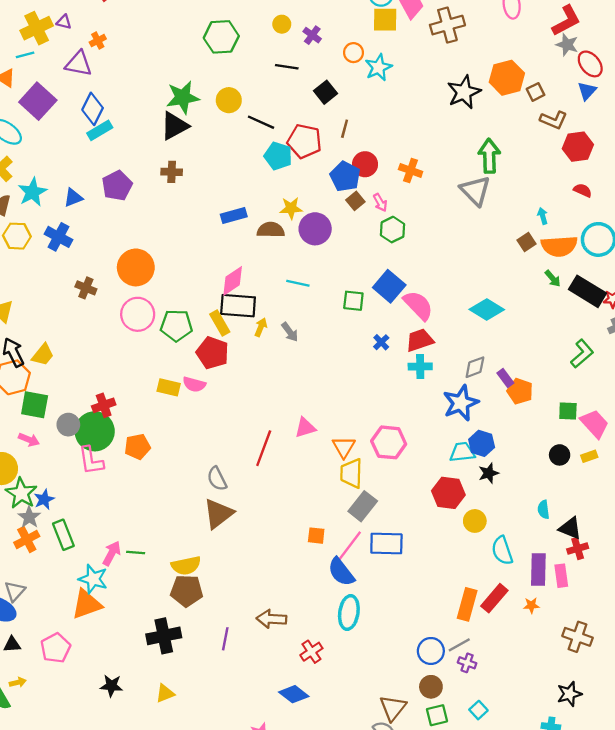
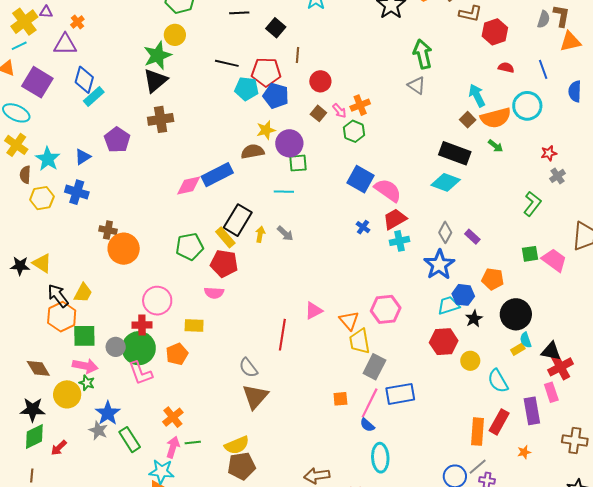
yellow circle: (229, 100) -> (175, 35), moved
orange cross: (411, 170) -> (360, 105), moved, turned -30
brown cross: (172, 172) -> (161, 119), size x1.4
blue pentagon: (345, 176) -> (276, 96), moved
gray triangle: (475, 191) -> (417, 85), size x0.7
blue rectangle: (234, 216) -> (217, 175), moved, size x1.4
cyan arrow: (543, 216) -> (477, 95), size x1.6
orange circle: (136, 267) -> (124, 249), moved
pink diamond: (233, 281) -> (189, 186), moved, turned 32
black rectangle: (588, 291) -> (455, 153), moved
green square: (353, 301) -> (298, 163), moved
black rectangle: (238, 306) -> (238, 220), turned -52
pink circle: (138, 314) -> (157, 301), moved
gray diamond: (475, 367) -> (445, 232), turned -30
yellow rectangle: (169, 387) -> (194, 325), moved
orange pentagon: (520, 391) -> (493, 279), moved
red cross: (104, 405) -> (142, 325), turned 30
pink arrow: (29, 440) -> (85, 366), size x1.4
black circle: (560, 455) -> (516, 314), moved, size x1.8
yellow rectangle: (589, 456) -> (518, 349), moved
green star: (21, 493) -> (87, 383), moved, size x0.6
blue star: (44, 499) -> (108, 413), size x1.4
orange cross: (27, 539) -> (173, 417), moved
red cross: (578, 549) -> (561, 367), size x1.4
purple rectangle: (538, 570) -> (532, 411), moved
blue semicircle: (341, 572) -> (367, 425), size x0.6
orange star: (531, 605) -> (524, 452), moved

